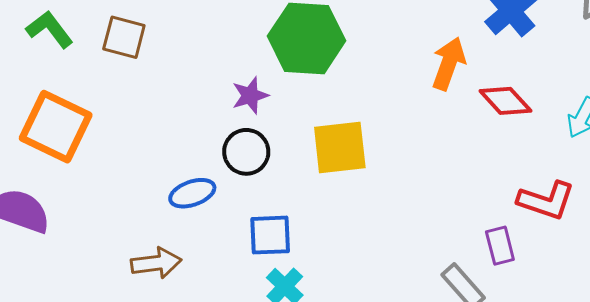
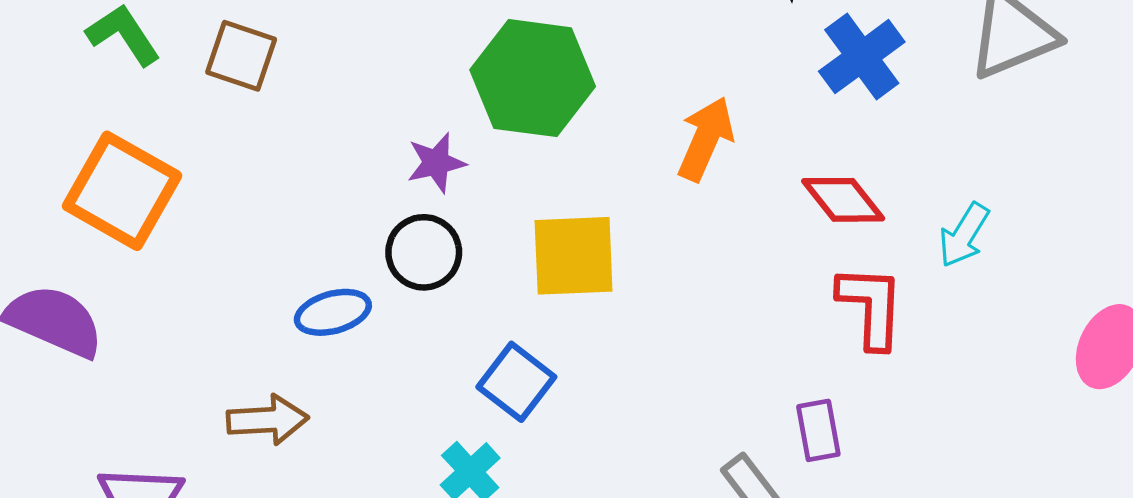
orange arrow: (449, 64) -> (706, 139), moved
red L-shape: (546, 200) -> (871, 307), moved, turned -110
blue square: (270, 235) -> (516, 382), moved, turned 36

